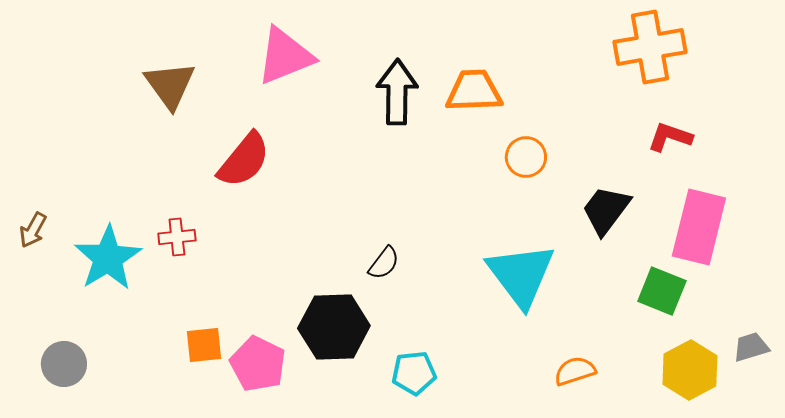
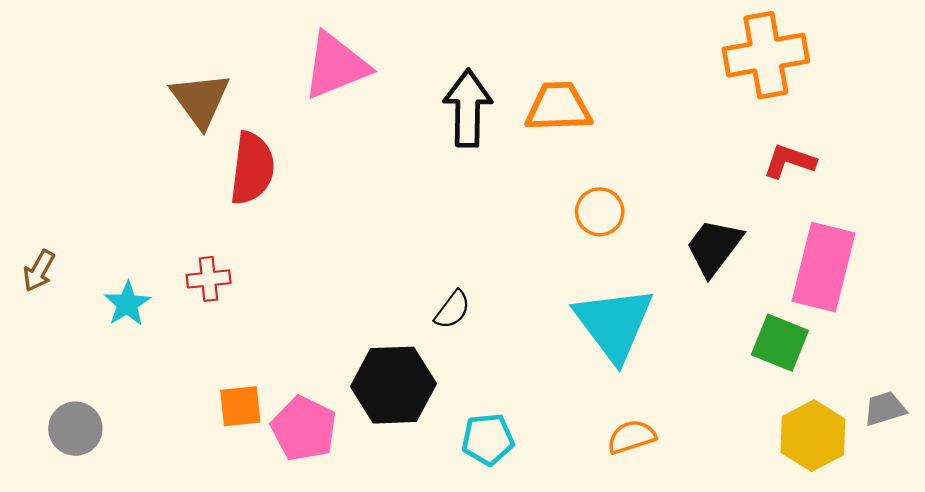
orange circle: (526, 157) -> (600, 212), moved
red semicircle: (244, 160) -> (252, 168), moved, turned -32
cyan star: (108, 258) -> (127, 304), size x0.6
orange semicircle: (575, 371) -> (632, 437), moved

